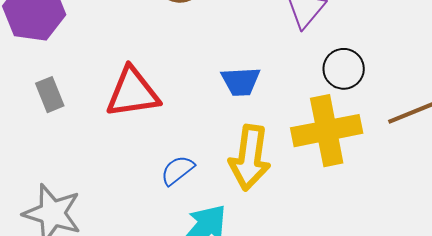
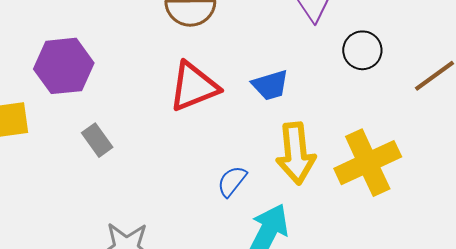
red triangle: (133, 93) -> (194, 87), moved
yellow cross: (327, 131) -> (368, 163), moved

